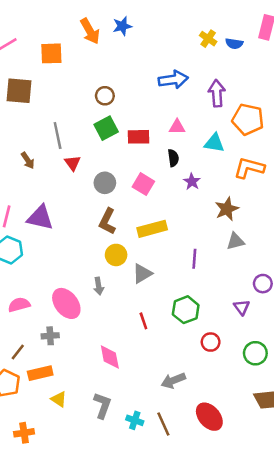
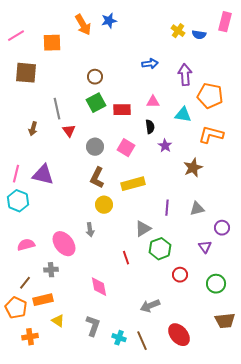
blue arrow: (173, 80) -> (150, 64), size x0.7
brown arrow: (28, 160) -> (33, 129), turned 48
gray triangle: (235, 241) -> (197, 209), moved
gray triangle: (142, 274) -> (143, 229), moved
orange cross: (24, 433) -> (30, 337), moved

